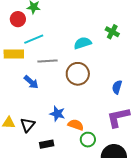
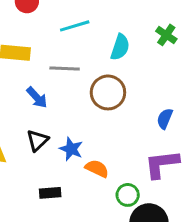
cyan line: (34, 39) -> (75, 26), moved
cyan semicircle: (83, 43) -> (120, 47), turned 120
black triangle: (28, 125) -> (37, 140), moved
green circle: (88, 140) -> (128, 195), moved

